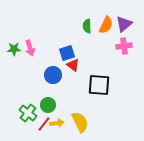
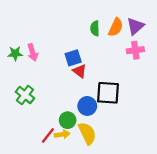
blue circle: (53, 75) -> (87, 106), moved
green circle: (48, 105) -> (68, 120), moved
green cross: (28, 113) -> (25, 95), moved

